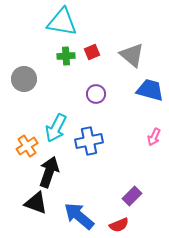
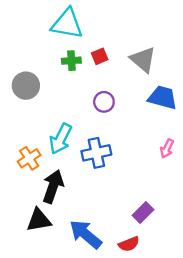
black triangle: (36, 203) -> (39, 220), turned -30

